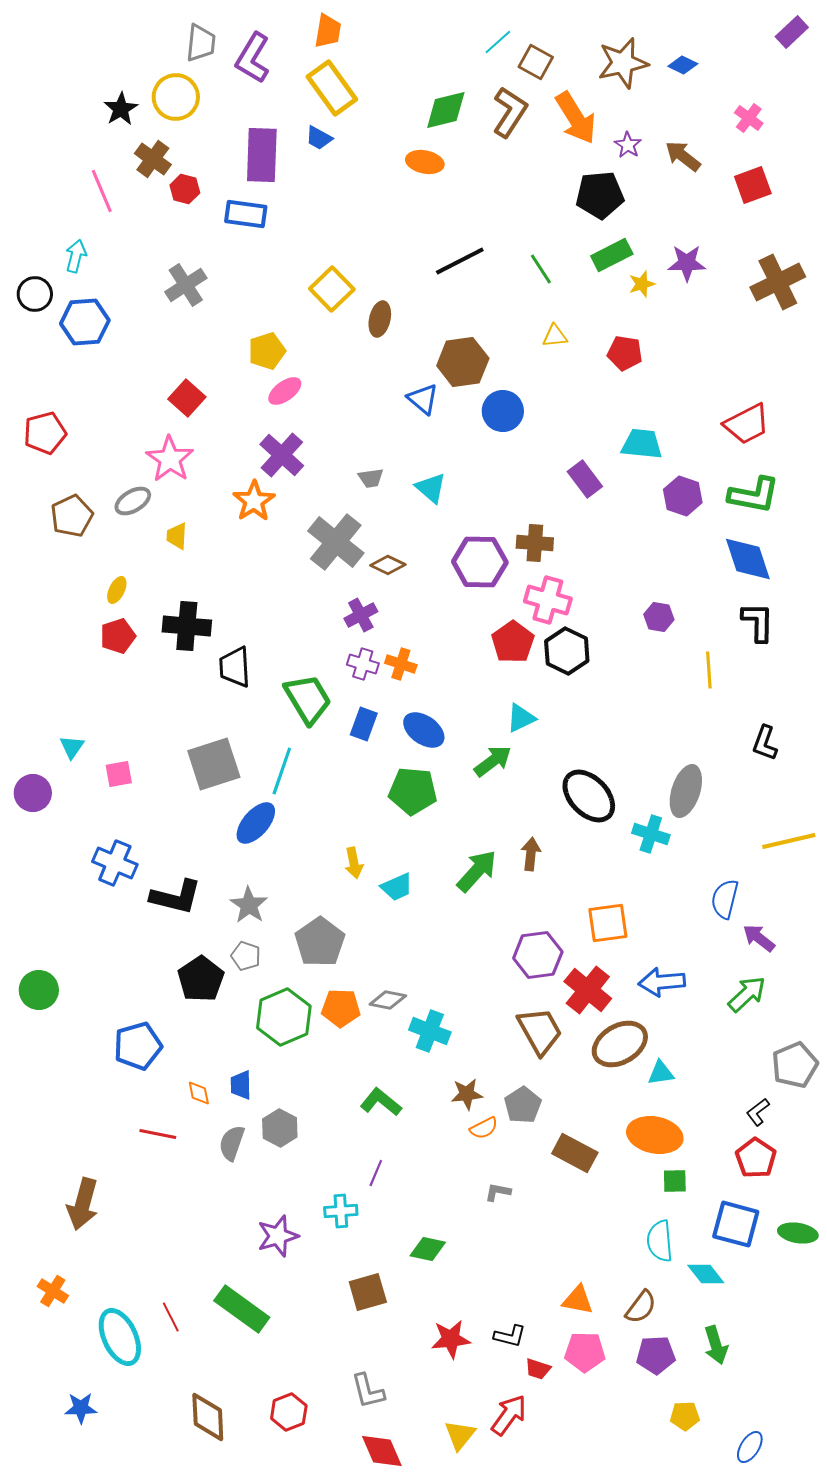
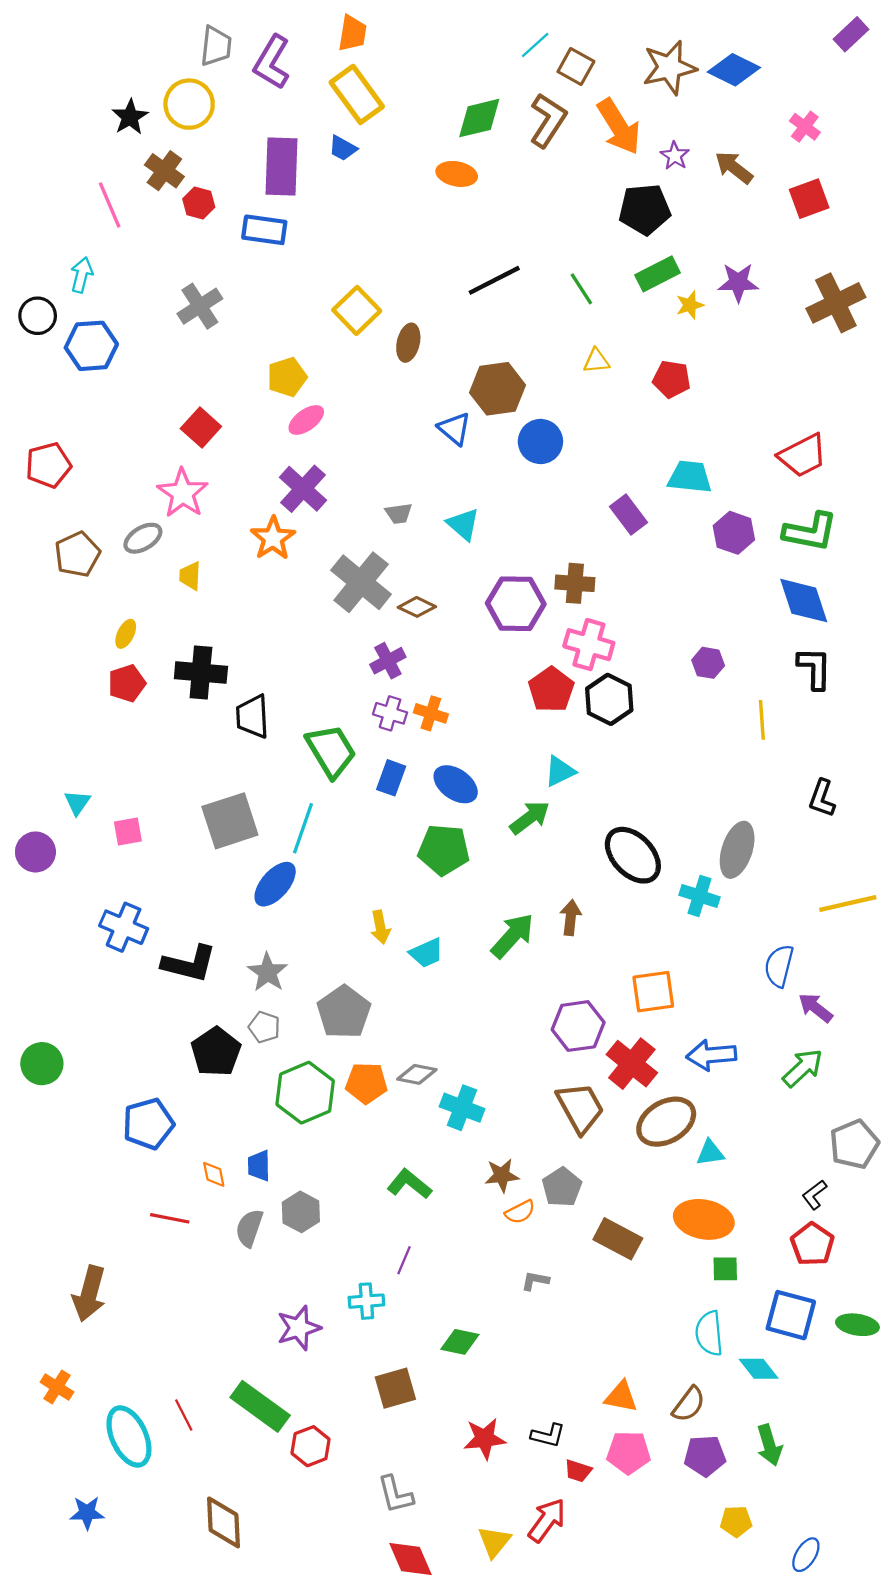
blue diamond: (683, 65) -> (734, 70), size x1.6
red hexagon: (289, 1412) -> (311, 1446), moved

